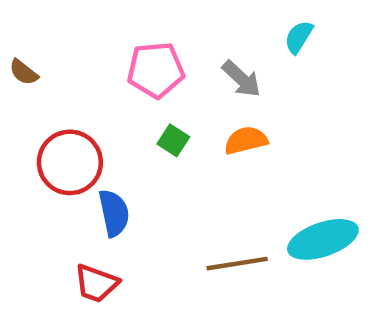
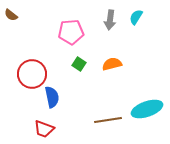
brown semicircle: (24, 72) -> (11, 15), moved
gray arrow: (242, 79) -> (110, 20), moved, turned 54

